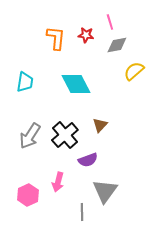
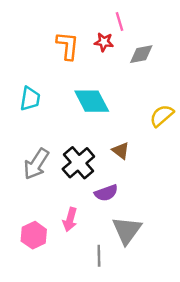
pink line: (110, 22) -> (120, 21), moved
yellow semicircle: (134, 71) -> (162, 116), moved
brown triangle: (100, 125) -> (121, 151), turned -35

